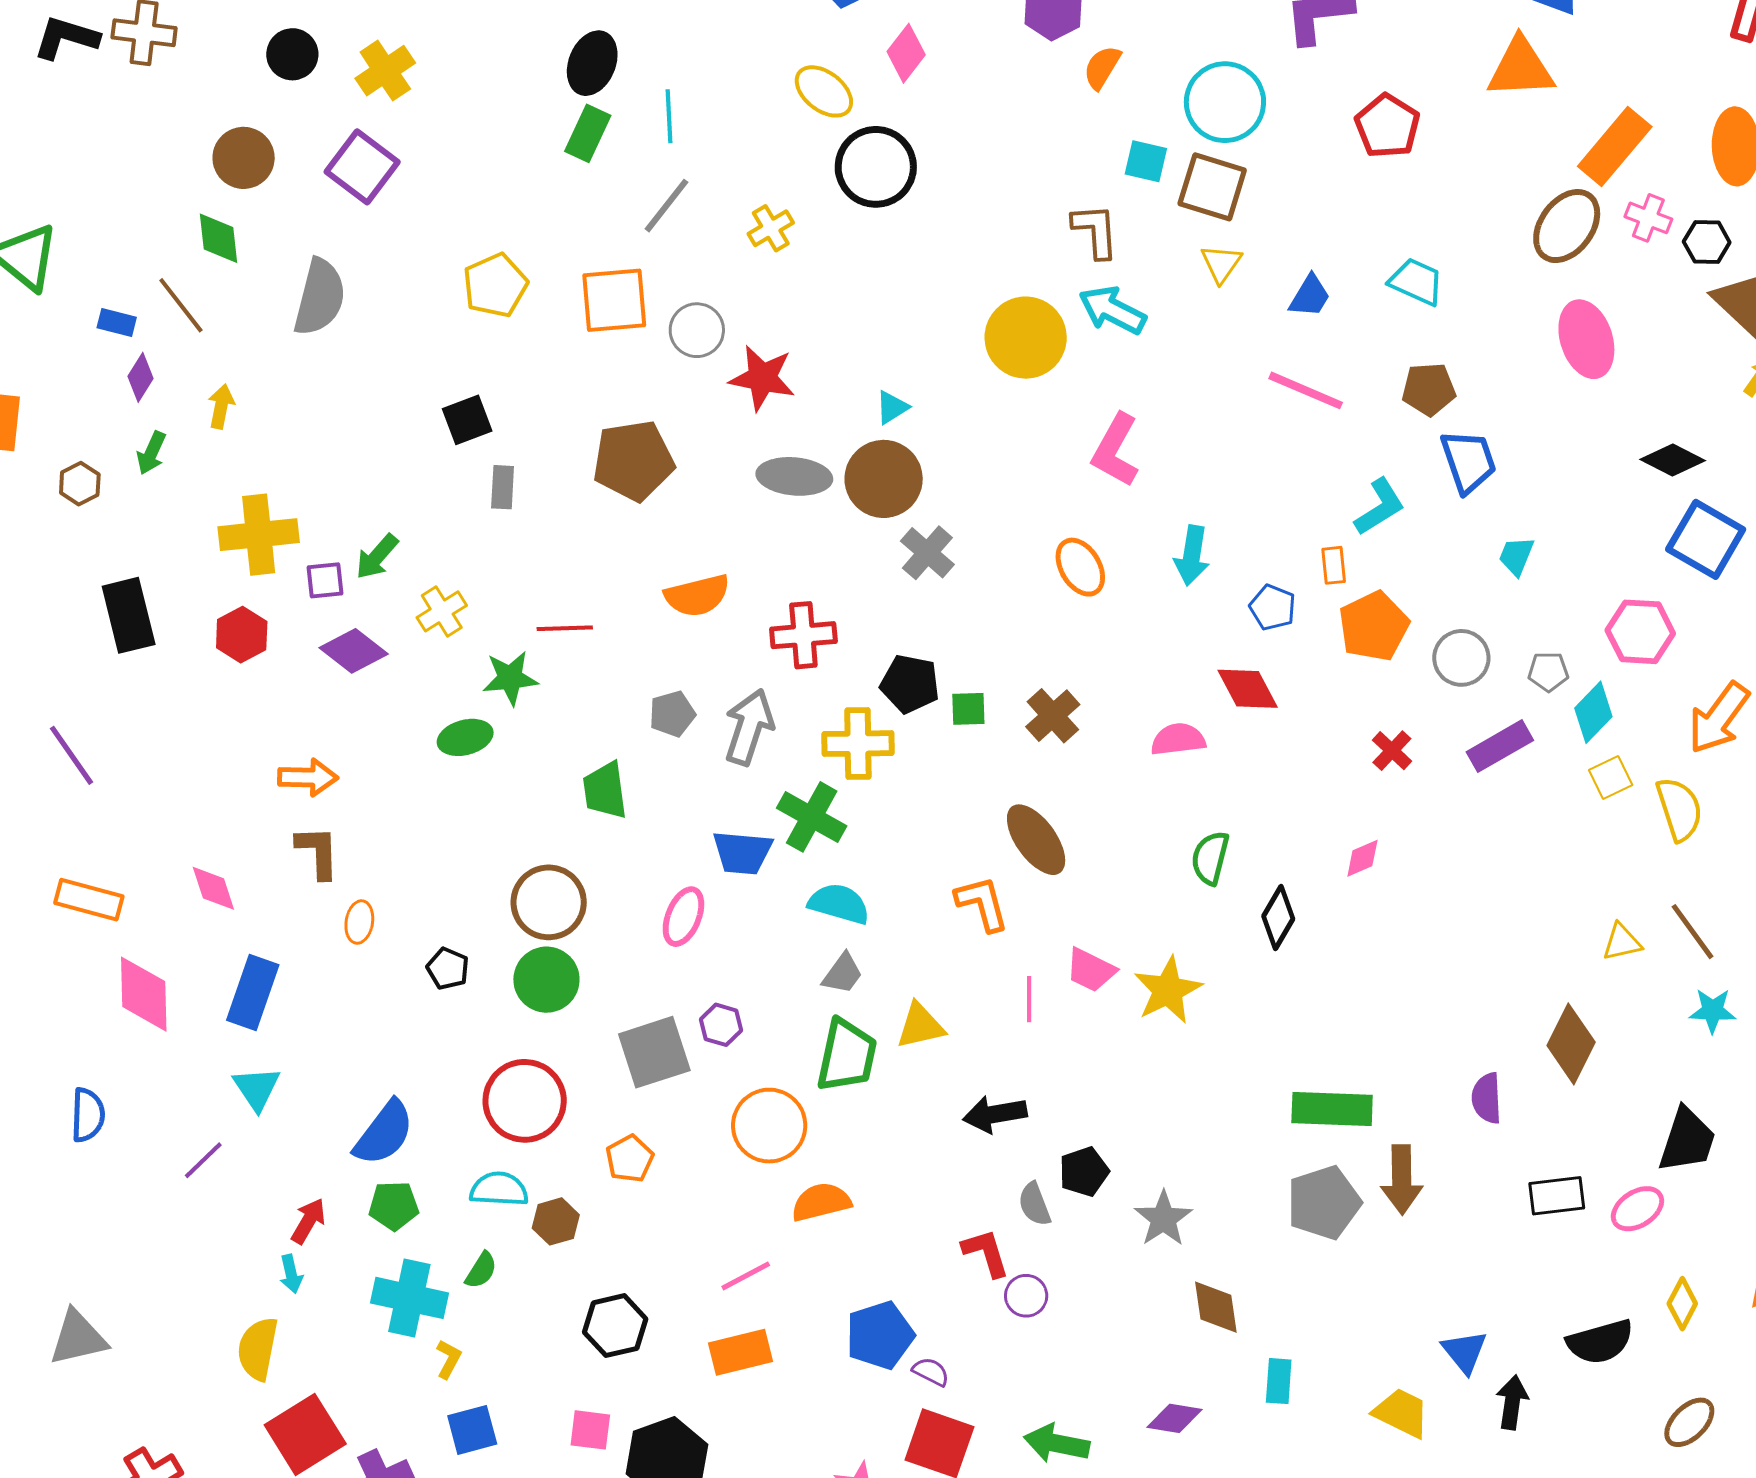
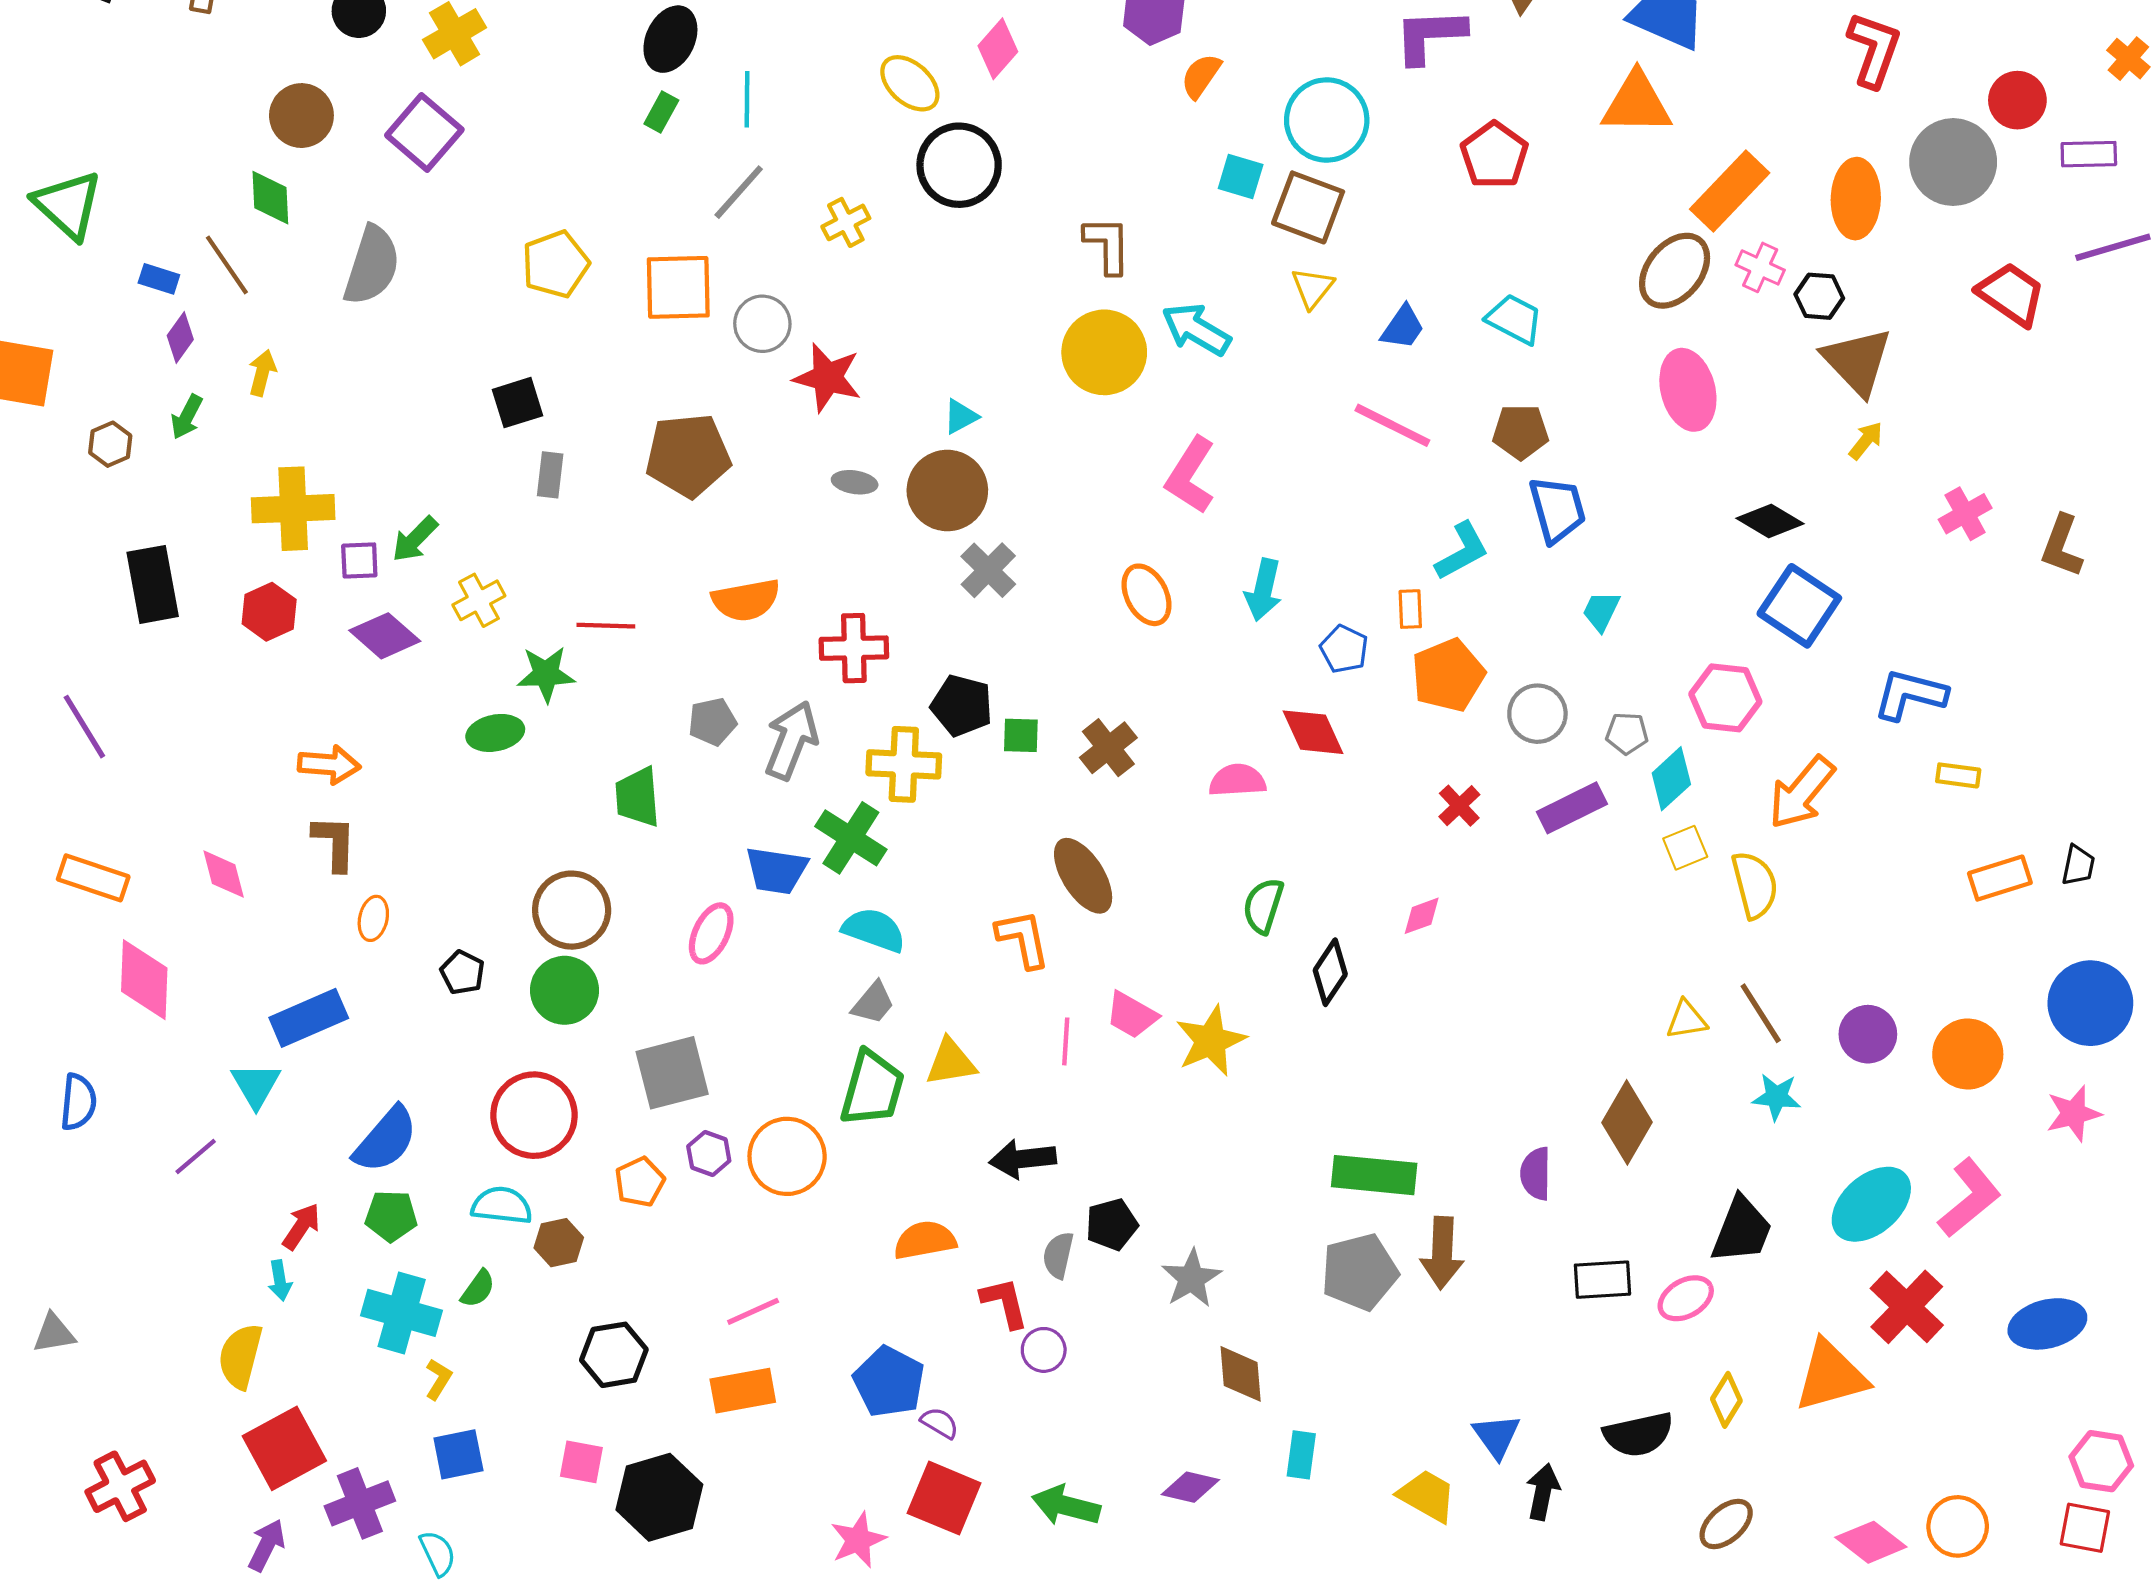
green rectangle: (588, 133) -> (661, 112), size x0.7
brown L-shape: (1095, 231) -> (1107, 245), moved
gray ellipse: (794, 476) -> (855, 482), size x0.6
blue rectangle: (253, 992) -> (309, 1018), moved, turned 44
purple hexagon: (721, 1025) -> (709, 1153), moved
orange semicircle: (821, 1202) -> (925, 1240), moved
gray semicircle: (1034, 1204) -> (1058, 1255), turned 30
blue pentagon: (880, 1335) -> (889, 1382), turned -30
gray triangle: (78, 1338) -> (54, 1333), size x0.7

